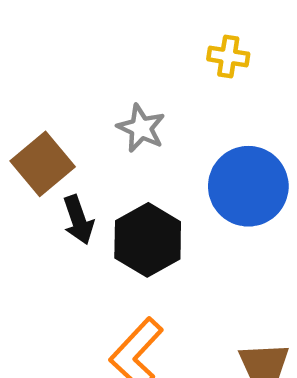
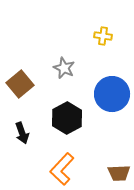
black arrow: (78, 220) -> (22, 133), moved

